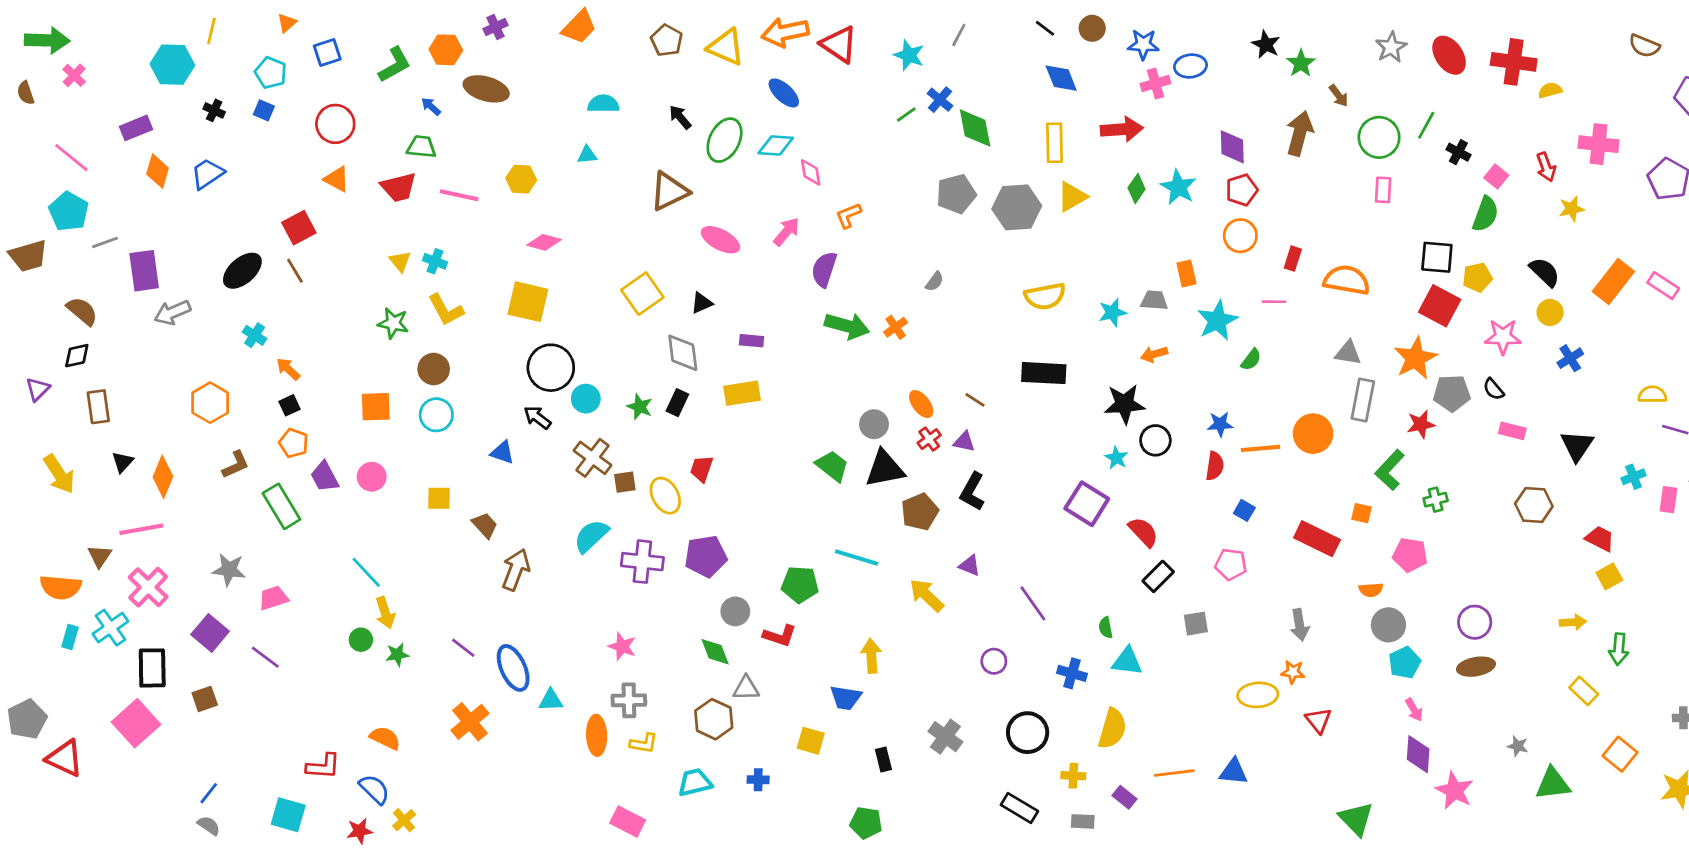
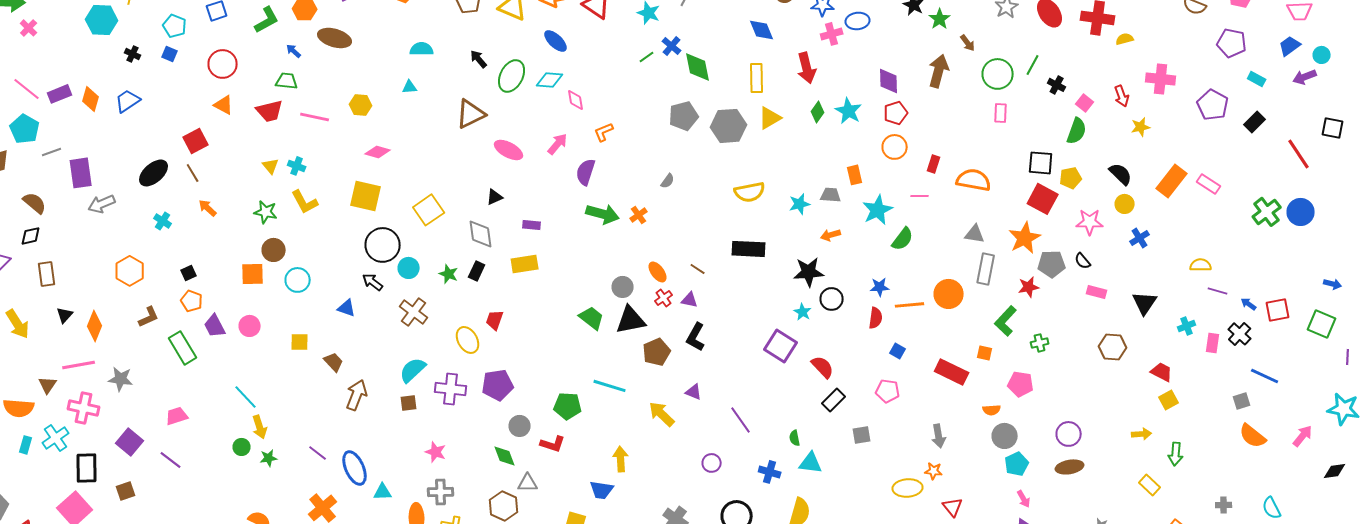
purple rectangle: (136, 128) -> (60, 94), moved
red arrow: (1122, 129) -> (807, 68), turned 80
yellow square: (642, 294) -> (429, 210), moved
green semicircle: (1251, 360) -> (903, 239), size x1.4
orange arrow: (288, 369) -> (208, 208), moved
brown circle: (434, 369) -> (274, 250), moved
brown square: (625, 482) -> (409, 403), moved
gray star: (229, 570) -> (121, 379), moved
pink cross: (148, 587) -> (84, 408), turned -32

